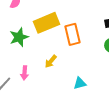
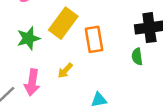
yellow rectangle: (47, 23) -> (63, 23), turned -35
pink arrow: (25, 73) -> (32, 82), size x1.5

